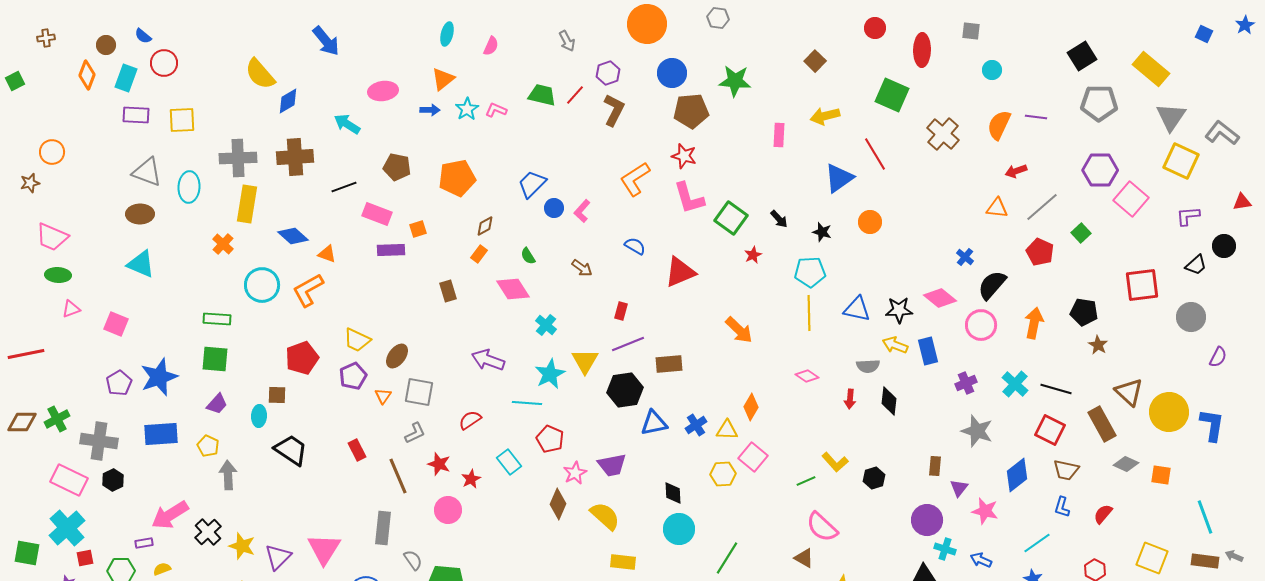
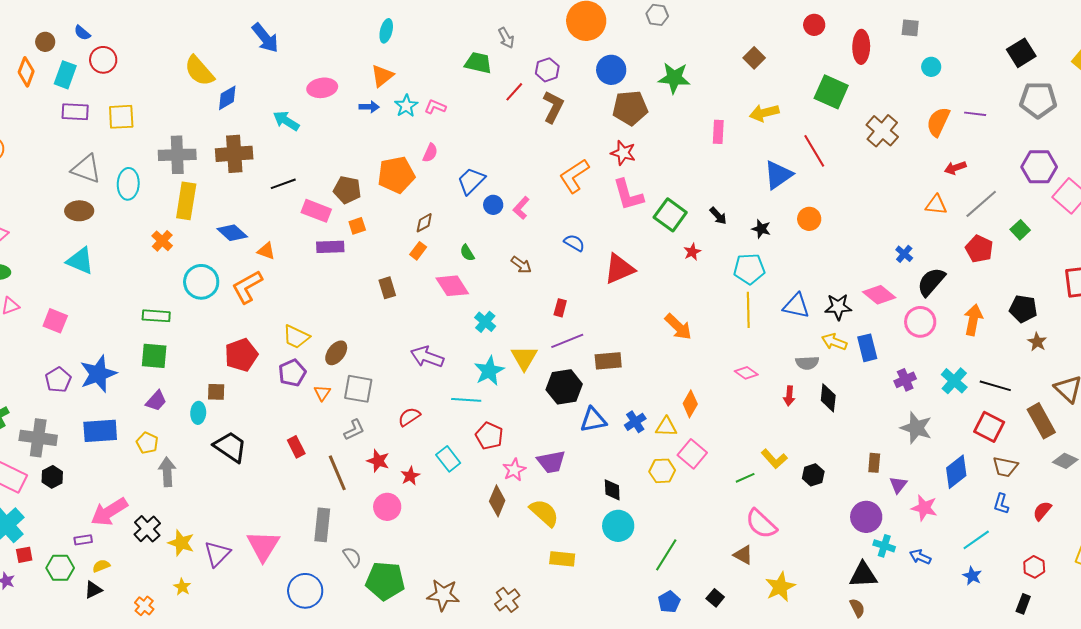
pink semicircle: (491, 46) -> (430, 153), moved
green trapezoid: (542, 95) -> (478, 63), moved
brown pentagon: (397, 167) -> (347, 190), moved

